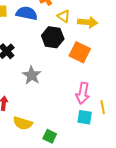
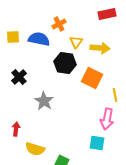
yellow triangle: (64, 16) -> (76, 42), turned 32
pink arrow: (83, 93) -> (107, 119), moved
yellow line: (103, 107) -> (115, 95), moved

